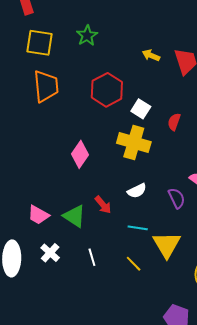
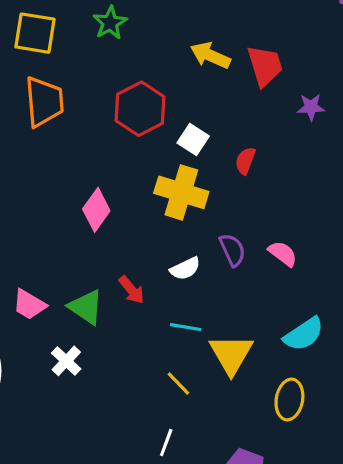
yellow arrow: (151, 55) -> (210, 55), size x1.4
purple semicircle: (177, 198) -> (232, 250), moved
white cross: (50, 253) -> (66, 361), moved
white line: (92, 257) -> (166, 443), moved, turned 36

